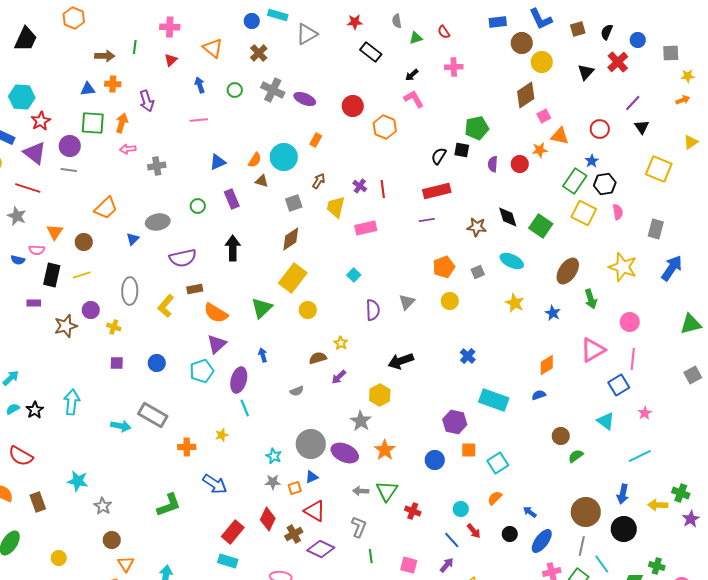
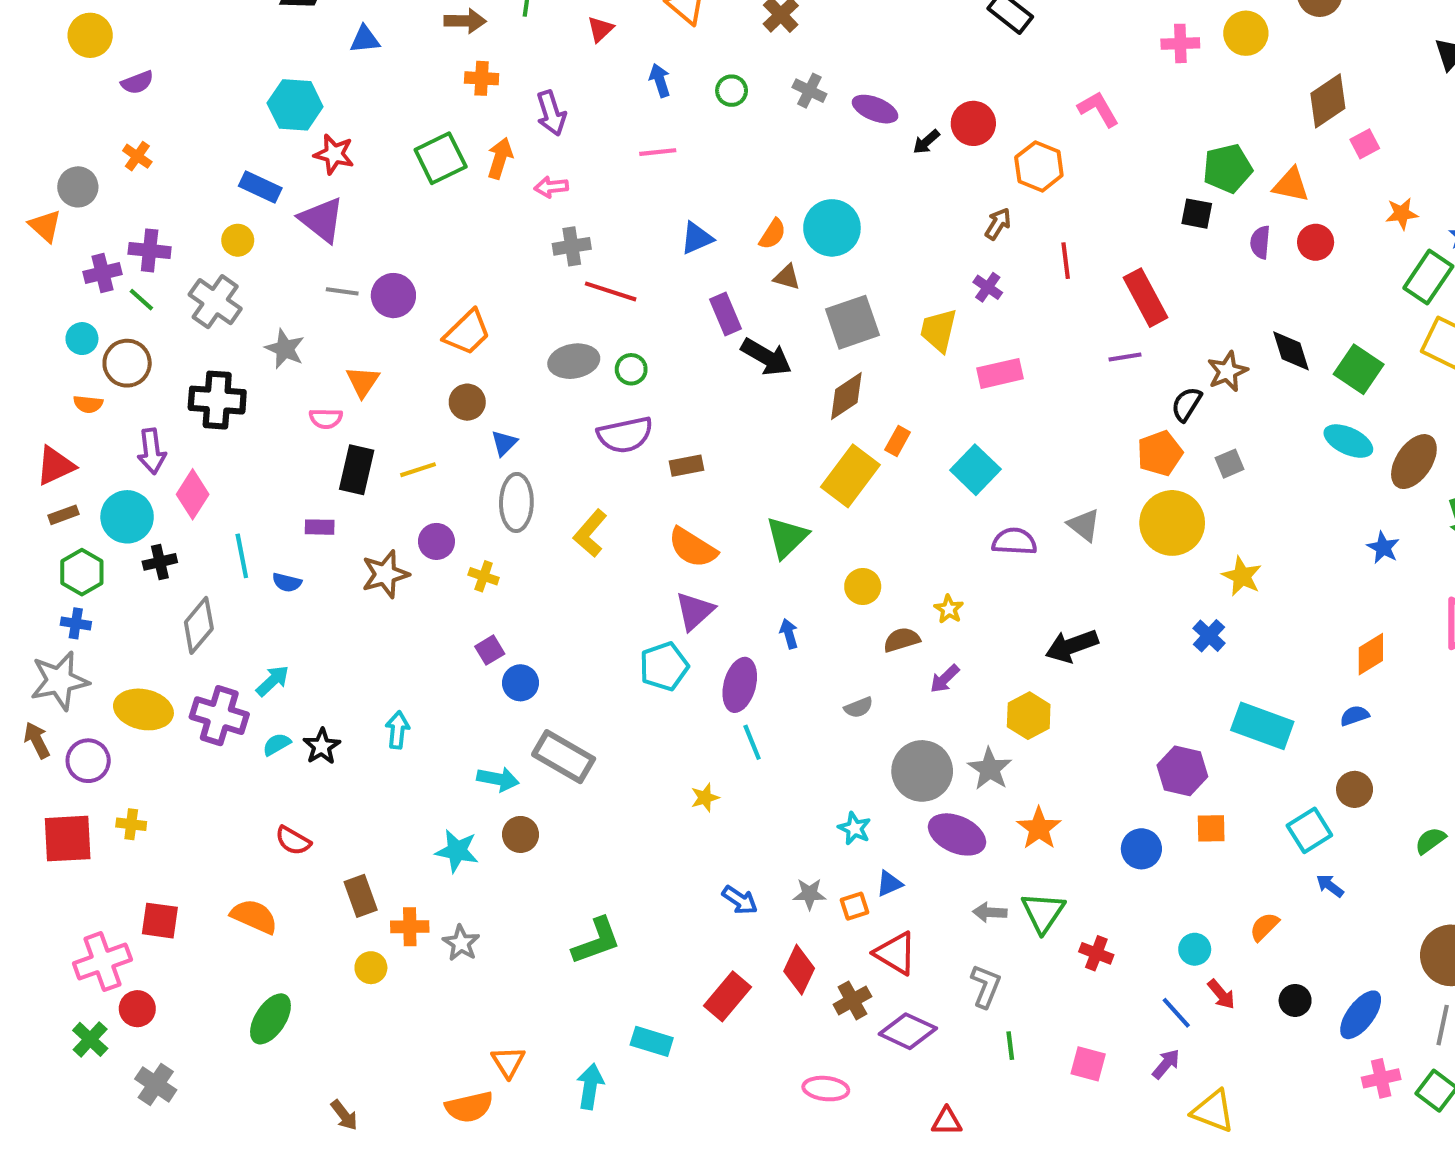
yellow circle: (542, 62) -> (1246, 33), moved
black arrow: (412, 75) -> (926, 142), moved
blue triangle: (88, 89) -> (365, 39), moved
gray cross: (273, 90) -> (809, 91), size x0.7
red star: (41, 121) -> (334, 154), turned -30
green square: (93, 123) -> (441, 158), turned -30
orange triangle: (560, 136) -> (1291, 185), moved
orange rectangle: (316, 140) -> (898, 441), moved
purple circle: (70, 146) -> (393, 296), moved
pink arrow: (128, 149) -> (551, 187), moved
orange star: (540, 150) -> (1402, 214), moved
black semicircle: (439, 156) -> (1186, 404), moved
gray line: (69, 170) -> (342, 291), moved
brown arrow: (319, 181) -> (998, 224), moved
red line: (28, 188) -> (611, 291), moved
red line: (383, 189) -> (1066, 261), moved
red rectangle: (437, 191) -> (1145, 298), turned 76
gray square: (294, 203) -> (852, 322), size x1.5
green circle: (198, 206) -> (631, 369), moved
brown star: (477, 227) -> (1227, 371), turned -30
blue triangle: (133, 239) -> (504, 443), moved
brown circle: (84, 242) -> (467, 402), moved
black arrow: (233, 248) -> (766, 357), moved, turned 120
blue semicircle: (18, 260) -> (287, 582), moved
cyan ellipse: (512, 261) -> (1348, 441), moved
cyan square: (354, 275) -> (975, 470), size x1.6
brown rectangle: (195, 289) -> (686, 466), moved
yellow circle: (450, 301) -> (1172, 523), size x1.8
gray triangle: (407, 302) -> (1084, 525), turned -36
yellow star: (515, 303) -> (1242, 576), moved
yellow circle: (308, 310) -> (863, 587), moved
purple semicircle: (373, 310) -> (1014, 541), turned -85
purple square: (117, 363) -> (490, 650), turned -32
blue circle: (157, 363) -> (520, 683), moved
cyan arrow: (72, 402) -> (398, 730), size x0.7
brown circle: (561, 436) -> (1355, 789), moved
gray circle: (311, 444) -> (922, 771), moved
orange cross: (187, 447) -> (410, 927), moved
red semicircle: (21, 456) -> (293, 841), size x0.7
cyan star: (274, 456) -> (855, 828), moved
cyan square: (498, 463) -> (1309, 830), moved
cyan star: (78, 481) -> (457, 851), moved
blue arrow: (215, 484) -> (740, 900), moved, size x0.7
brown rectangle: (38, 502) -> (361, 896), moved
blue arrow: (530, 512) -> (1330, 886), moved
brown circle: (112, 540) -> (520, 834), moved
yellow circle: (59, 558) -> (371, 968), moved
cyan rectangle: (228, 561) -> (652, 1041), moved

